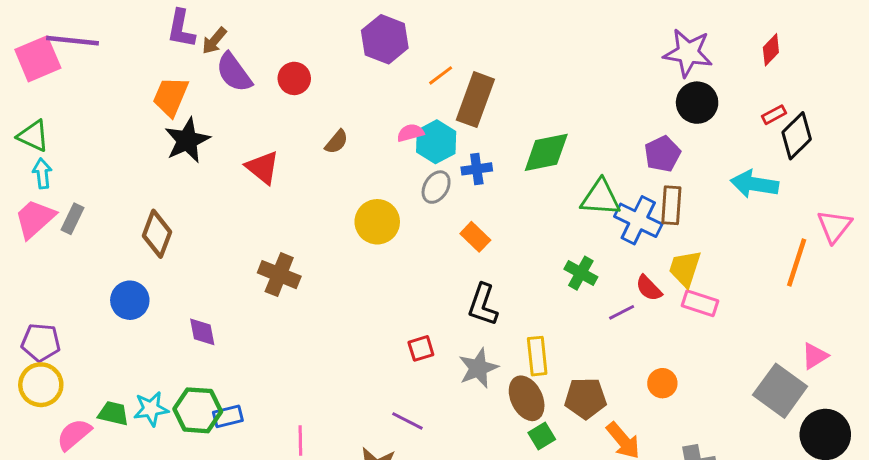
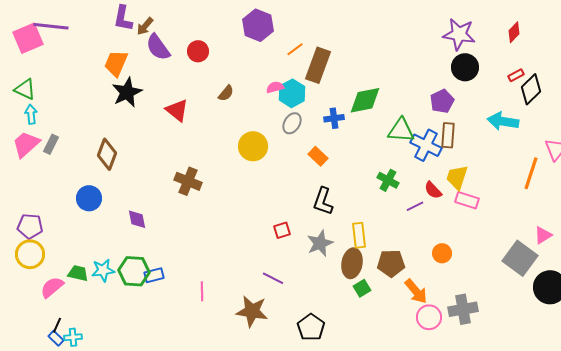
blue cross: (477, 169) -> (334, 118), moved
brown ellipse: (527, 398) -> (352, 263), turned 36

